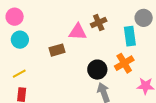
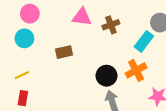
pink circle: (15, 17) -> (30, 14), moved
pink triangle: (78, 32) -> (82, 17), moved
cyan rectangle: (130, 36) -> (144, 41), turned 42

